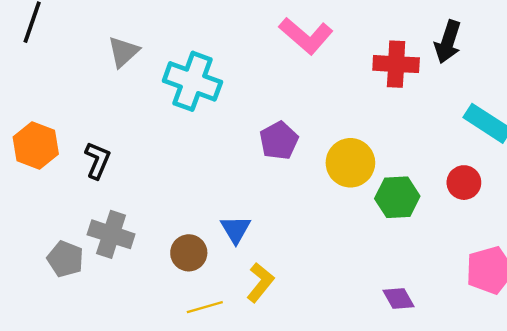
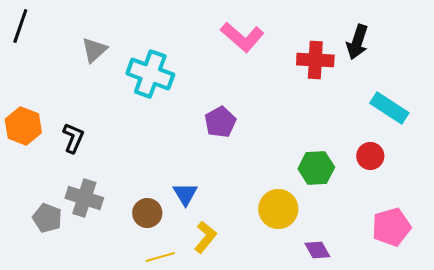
yellow circle: (350, 163) -> (278, 209), moved

